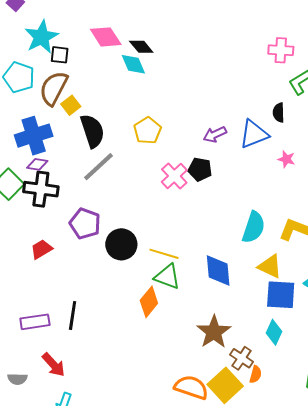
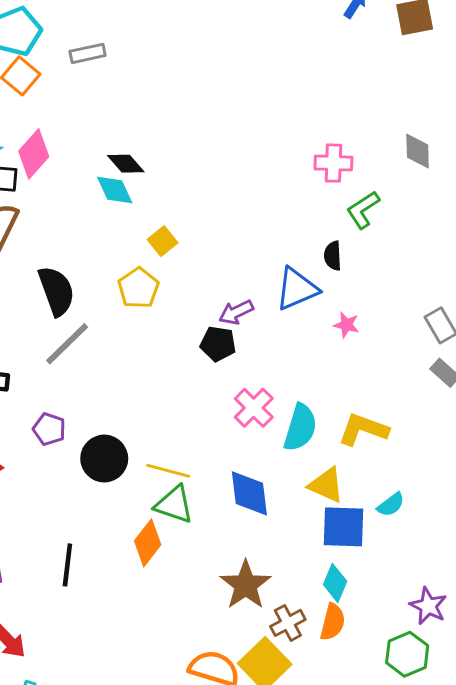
pink diamond: (106, 37) -> (34, 154), moved, turned 76
yellow square: (71, 105) -> (163, 241), moved
purple arrow: (215, 134) -> (236, 312), moved
pink cross: (174, 176) -> (254, 408), moved
purple pentagon: (85, 224) -> (49, 429), size x0.7
black line: (73, 315) -> (67, 565), moved
brown cross: (242, 358) -> (288, 623), turned 30
orange semicircle: (256, 374) -> (333, 622), moved, size x1.4

